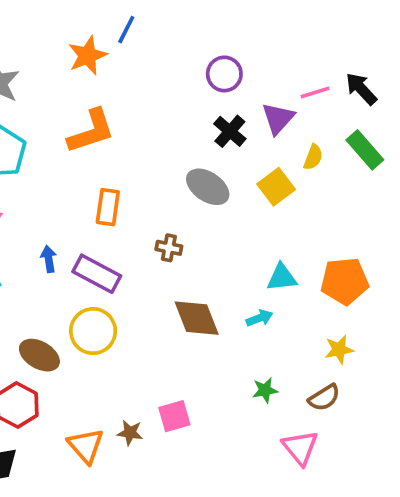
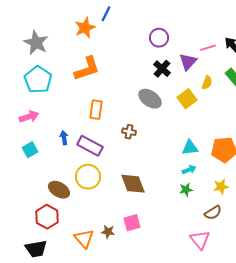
brown diamond: (197, 318) -> (133, 184), moved
cyan arrow: (259, 318) -> (189, 170), moved
green star: (265, 390) -> (186, 190), moved

